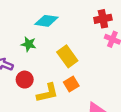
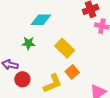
red circle: (25, 80) -> (22, 79), moved

